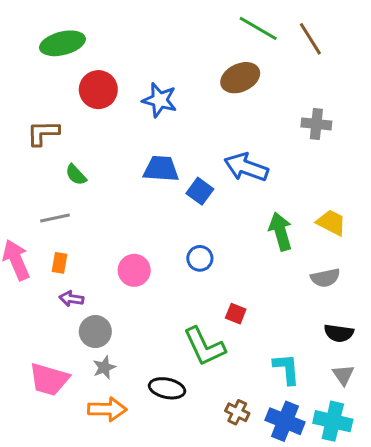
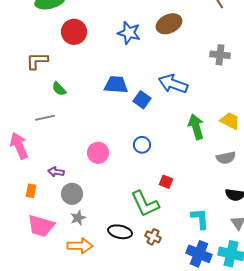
blue star: (160, 100) -> (129, 33), moved
orange rectangle: (59, 263) -> (31, 191), moved
brown cross: (237, 412) -> (153, 237), moved

